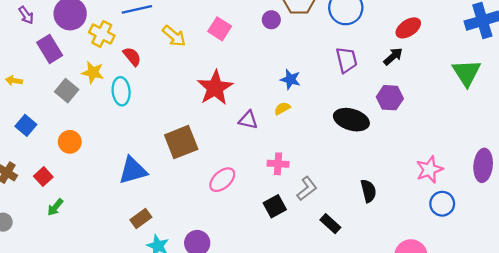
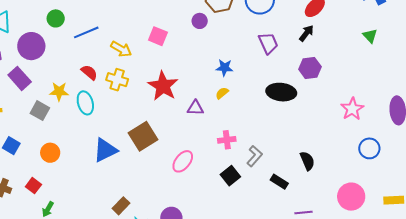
yellow cross: (102, 34) -> (117, 80), moved
green triangle: (467, 73) -> (370, 36), size x0.6
blue triangle: (133, 170) -> (105, 150), moved
pink star: (429, 170) -> (352, 109), moved
black semicircle: (368, 191) -> (307, 161), moved

